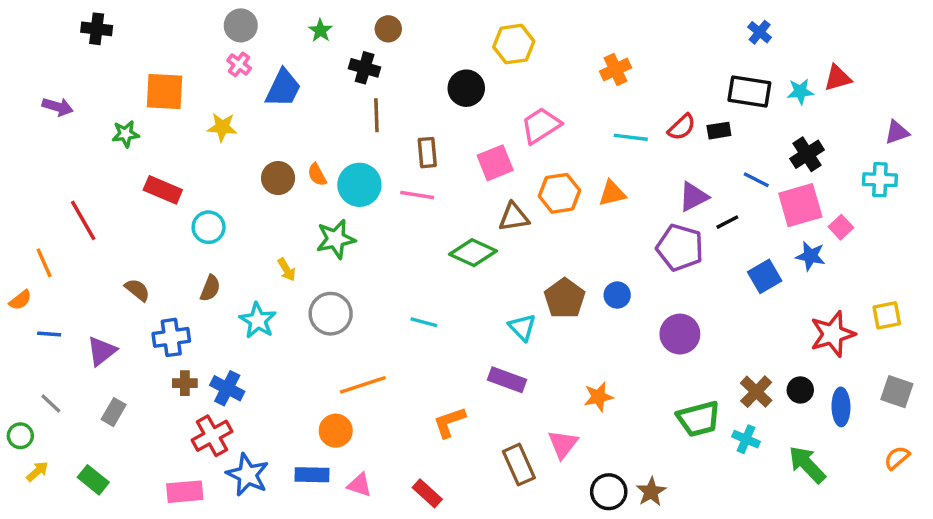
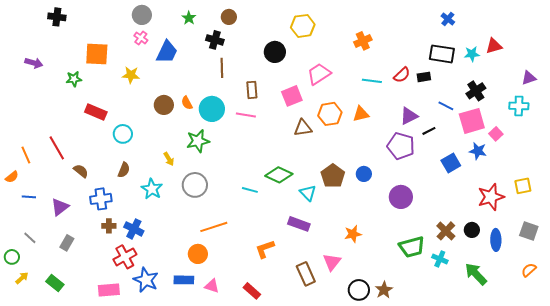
red line: (83, 220) -> (57, 148), moved
green diamond: (473, 253) -> (279, 175), moved

